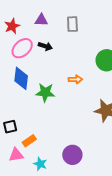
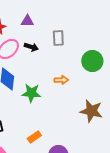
gray rectangle: (72, 24) -> (58, 38), moved
orange rectangle: (29, 141) -> (34, 137), moved

